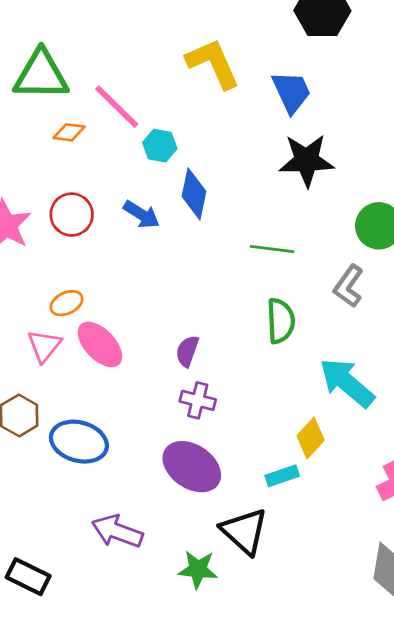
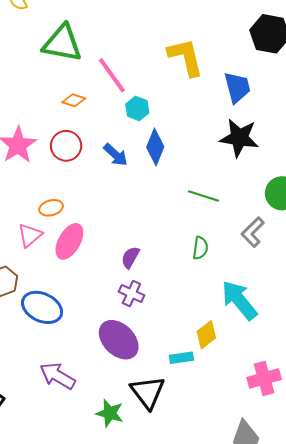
orange diamond: (69, 132) -> (74, 100), moved
green semicircle: (281, 321) -> (200, 248), size x0.7
pink ellipse: (100, 344) -> (69, 241), turned 63

